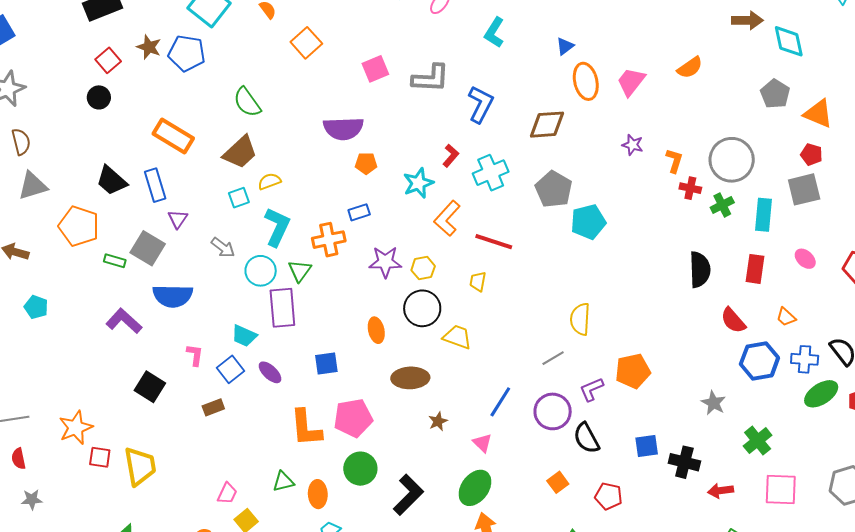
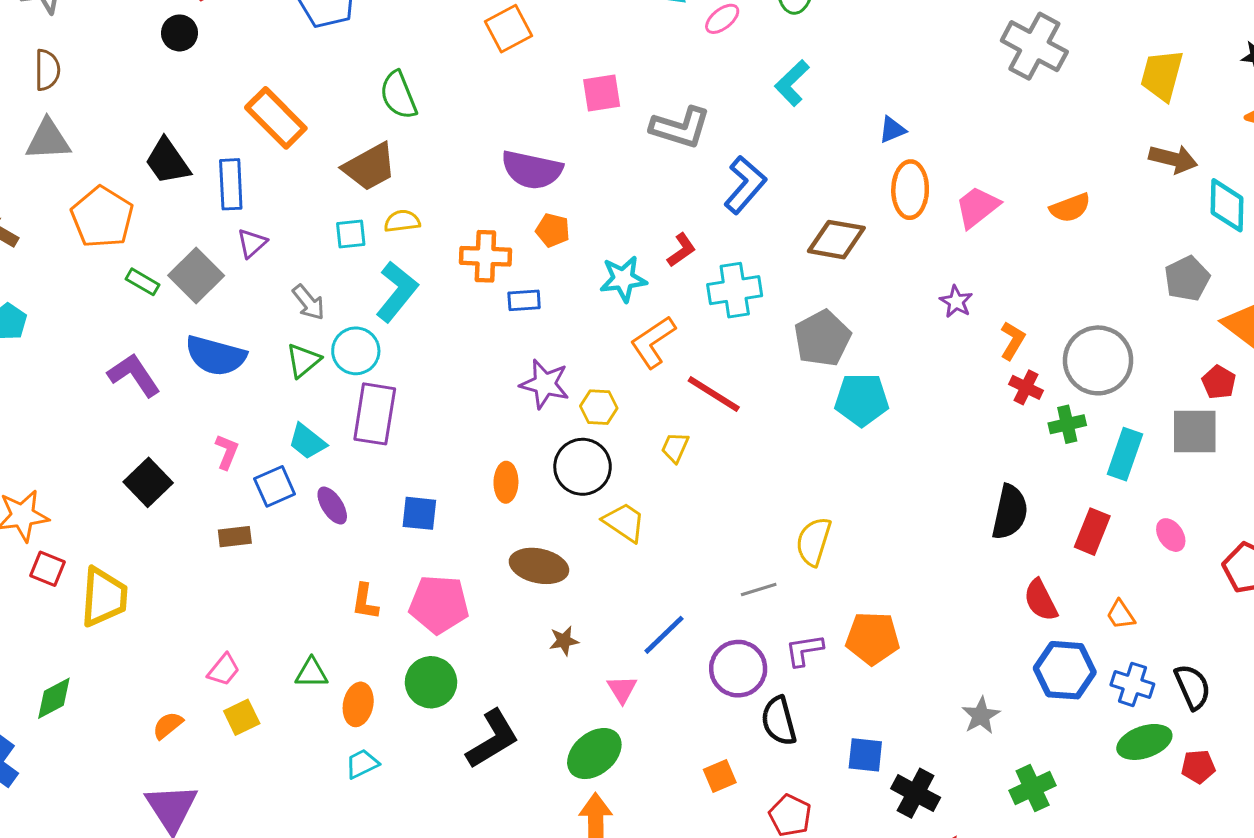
orange cross: (329, 240) -> (485, 256), moved
green triangle: (300, 271) -> (303, 360), moved
orange L-shape: (306, 428) -> (365, 602), size x0.6

